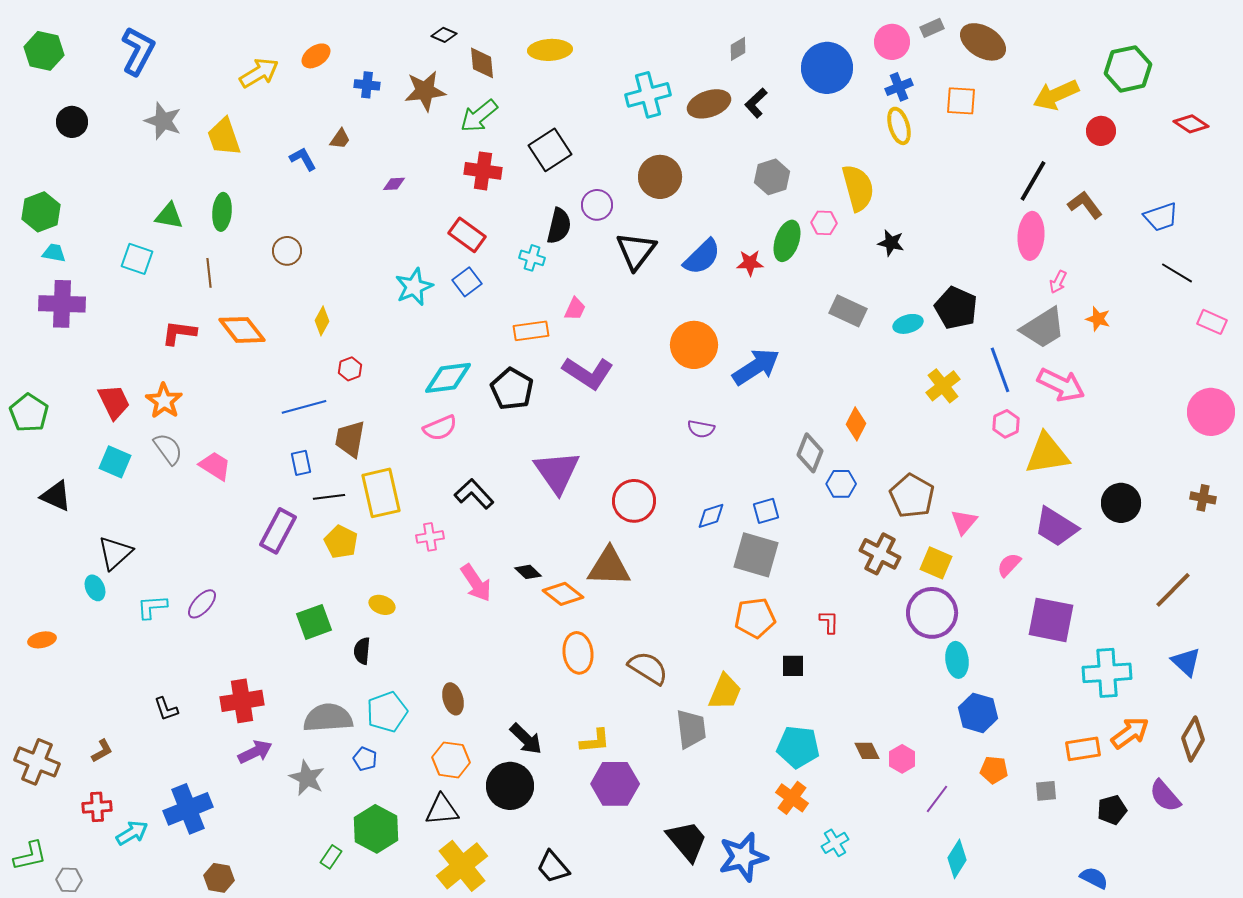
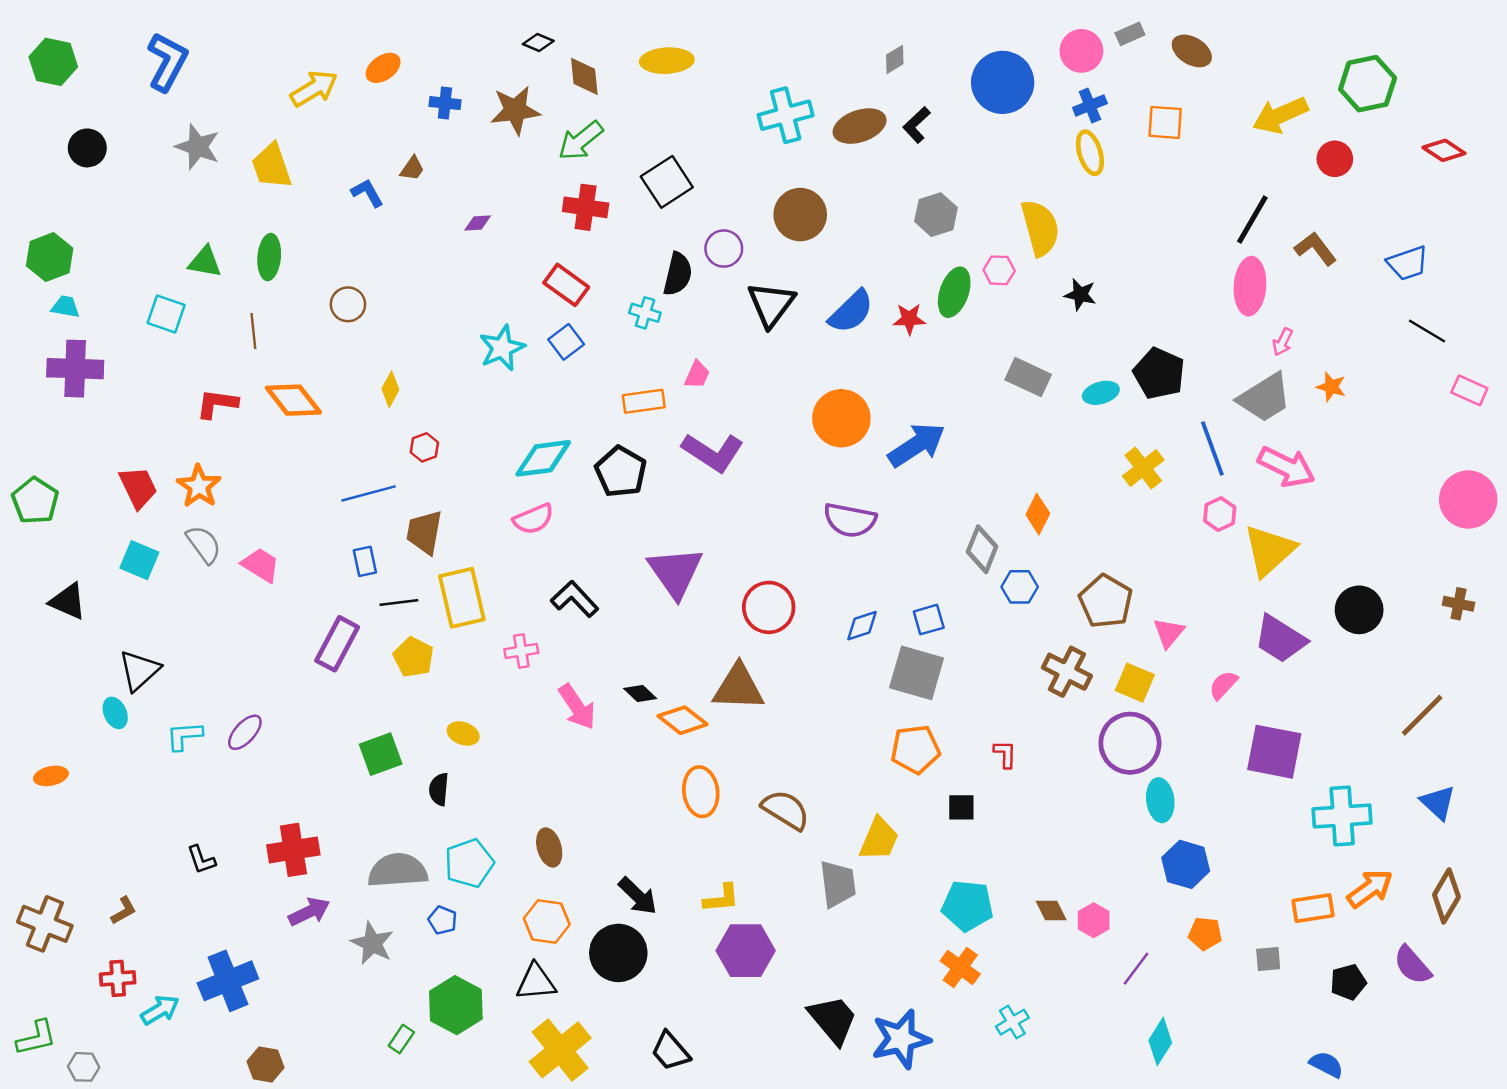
brown ellipse: (983, 42) -> (1192, 51), size x0.7
purple semicircle: (701, 429) -> (850, 520), size x1.6
yellow triangle: (1047, 454) -> (1269, 550), turned -33

